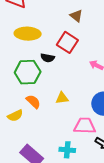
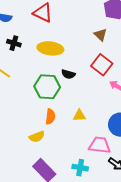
red square: (67, 42) -> (102, 65), moved
orange semicircle: (33, 102) -> (50, 117), turned 49
yellow semicircle: (15, 116) -> (37, 137), moved

